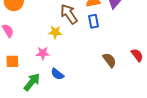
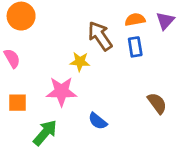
pink star: (43, 53) -> (61, 91), size x1.5
blue semicircle: (57, 74) -> (98, 121), moved

